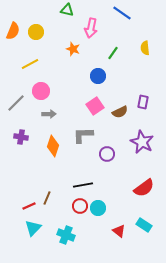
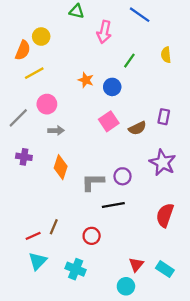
orange semicircle: (13, 31) -> (23, 50), moved
orange star: (73, 49) -> (86, 80), moved
gray L-shape: (83, 135) -> (93, 182), moved
black line: (83, 185) -> (113, 205), moved
red semicircle: (144, 188) -> (165, 215), turned 145
cyan circle: (98, 208) -> (126, 286), moved
cyan rectangle: (144, 225) -> (165, 269), moved
red triangle: (119, 231) -> (136, 264), turned 32

